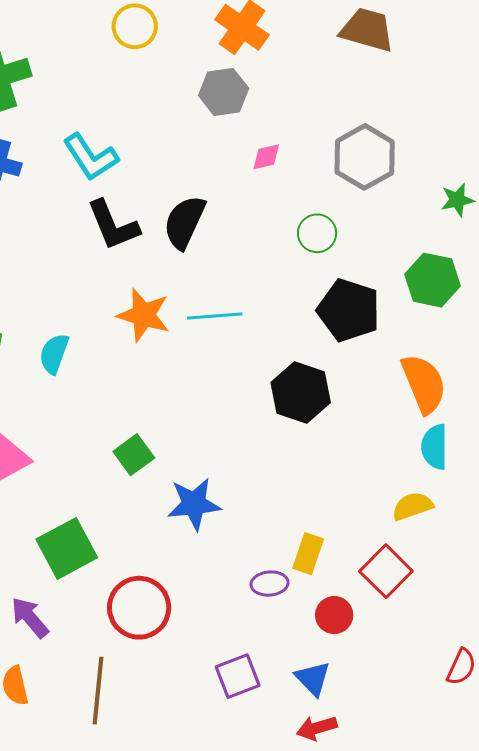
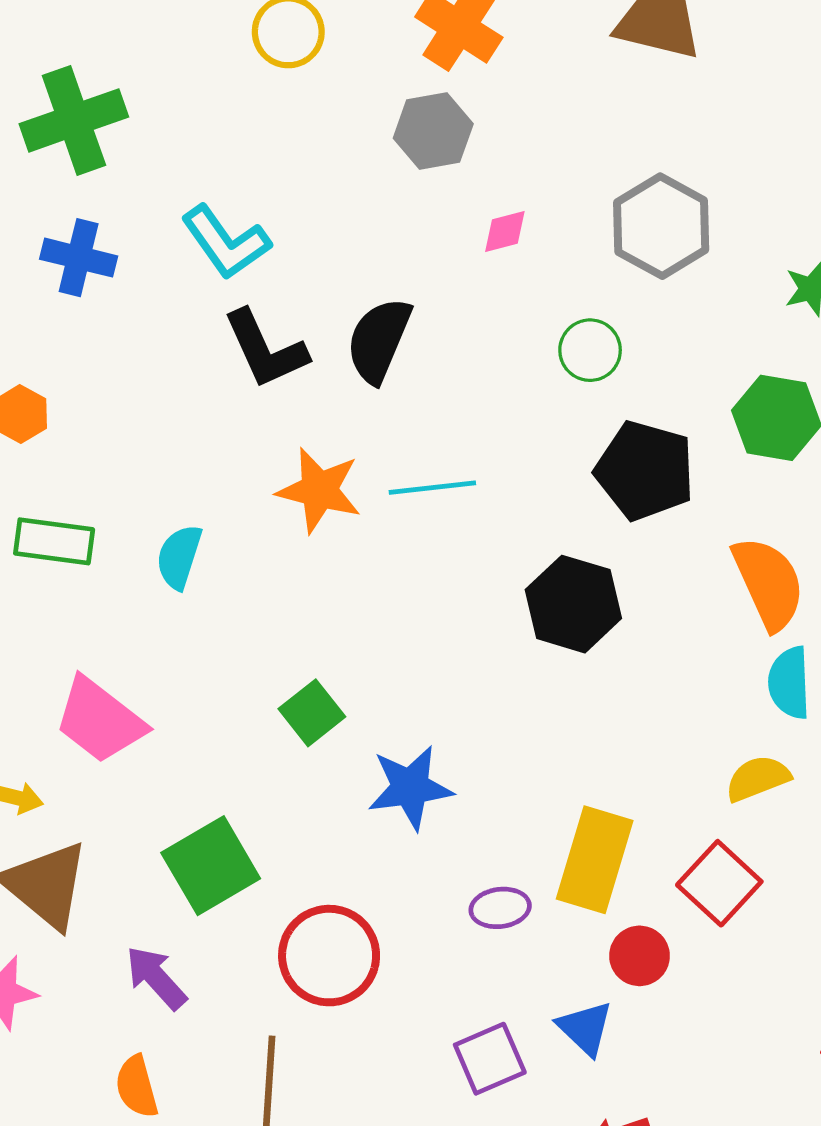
yellow rectangle: (308, 554) -> (595, 860), size x1.6
purple ellipse: (270, 584) -> (500, 908), moved
blue triangle: (313, 678) -> (585, 1028), moved

